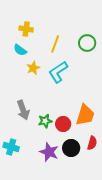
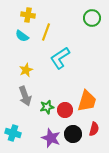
green circle: (87, 43) -> (92, 18), moved
yellow line: (55, 44) -> (46, 32), moved
yellow star: (33, 68) -> (26, 70), moved

